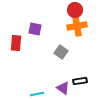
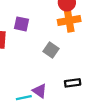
purple triangle: (63, 88) -> (40, 91), moved

